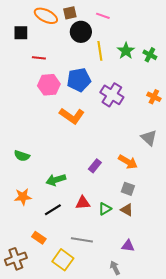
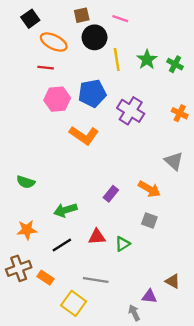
orange ellipse: (46, 16) -> (54, 42), moved
black square: (21, 33) -> (30, 19), moved, turned -35
brown triangle: (127, 210) -> (173, 281), moved
purple triangle: (128, 246) -> (149, 296), moved
brown cross: (16, 259) -> (19, 268), moved

